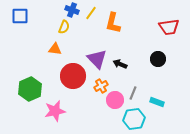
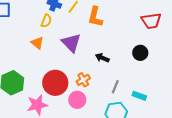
orange triangle: (55, 49) -> (37, 43), turned 32
purple triangle: (97, 59) -> (71, 43), moved
red circle: (73, 76) -> (55, 83), moved
pink circle: (115, 100) -> (77, 100), moved

